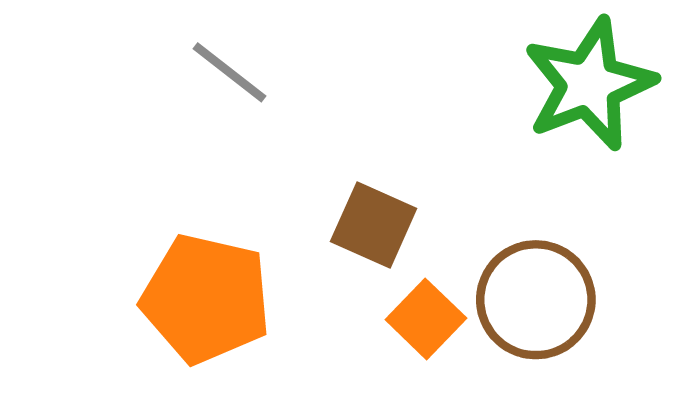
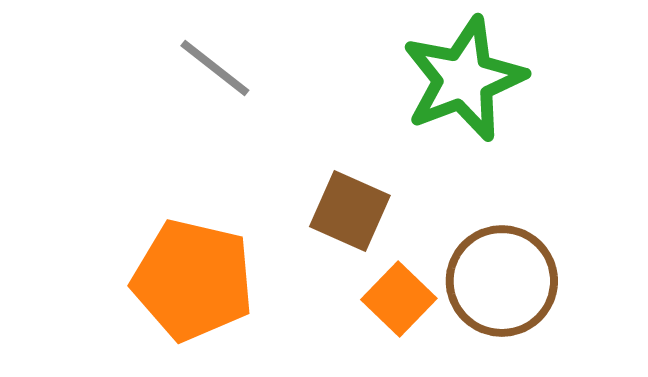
green star: (589, 84) -> (464, 79), moved

